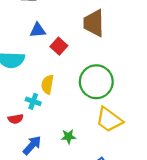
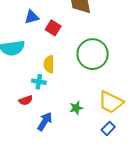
yellow trapezoid: (109, 120) -> (111, 102), moved

